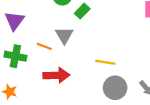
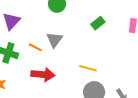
green rectangle: (82, 11) -> (98, 23), moved

